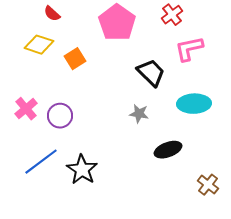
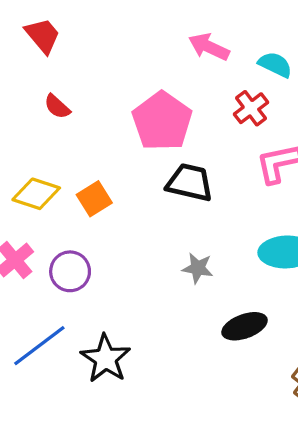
yellow diamond: (39, 45) -> (36, 194), moved
orange square: (75, 59) -> (94, 199), moved
black trapezoid: (151, 73) -> (190, 183), moved, turned -32

